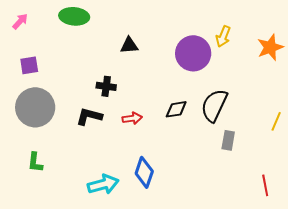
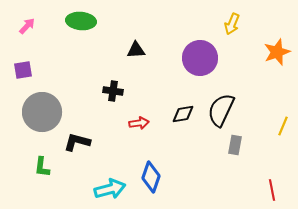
yellow arrow: (223, 36) -> (232, 24), moved
purple square: (29, 65) -> (23, 70), moved
black L-shape: (89, 116) -> (77, 142), moved

